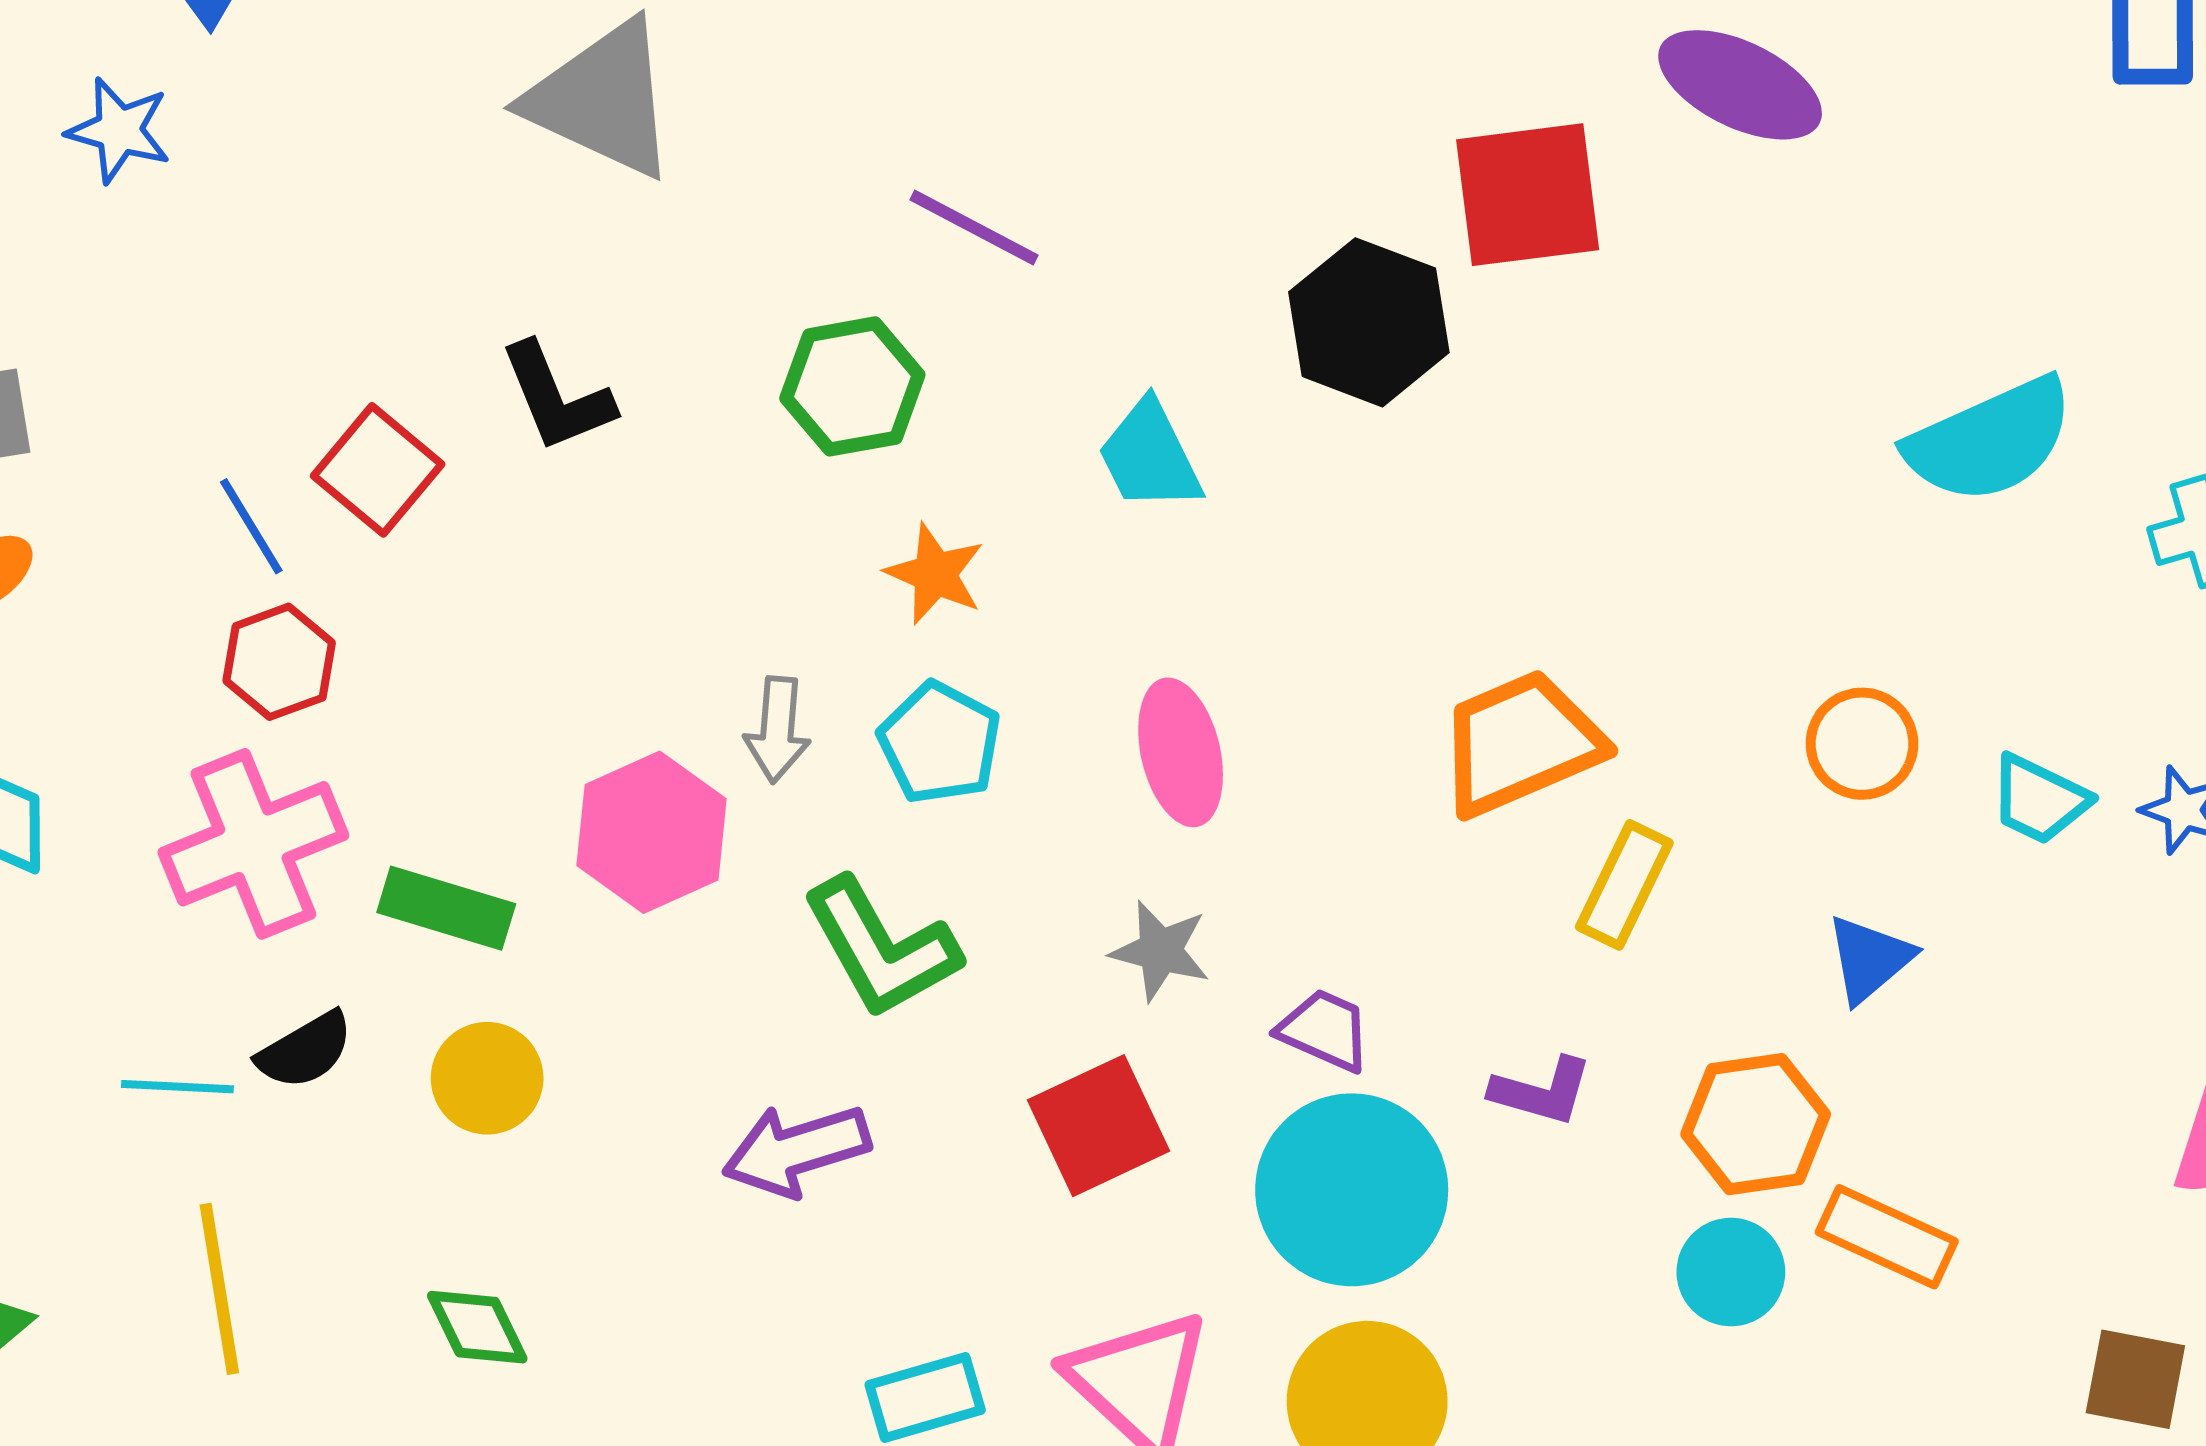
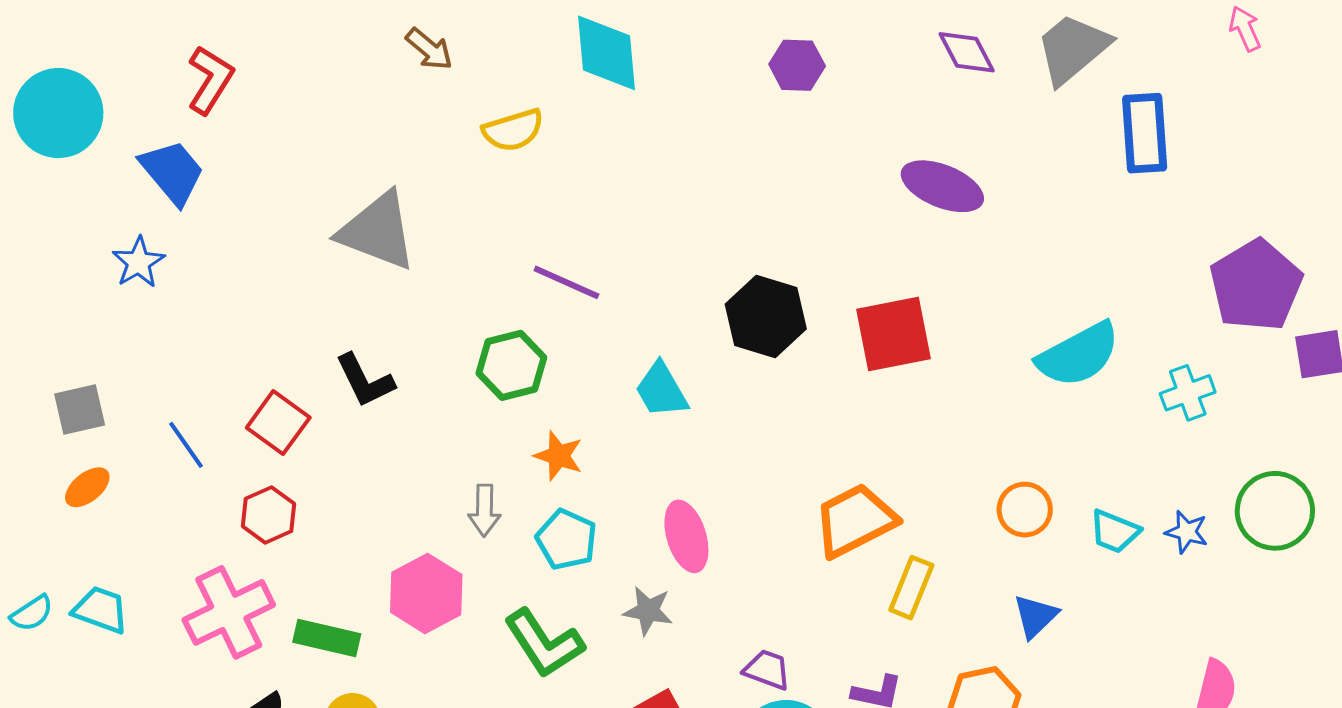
blue star: (119, 130) -> (139, 262), turned 30
red square: (1528, 195) -> (893, 334), moved
blue line: (251, 526) -> (186, 445), moved
red hexagon: (279, 662) -> (268, 515), moved
gray arrow: (777, 730) -> (484, 510), moved
gray star: (1160, 951) -> (648, 611), moved

